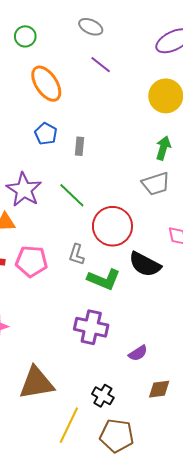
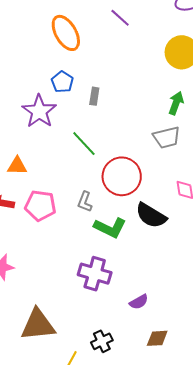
purple star: (24, 190) -> (39, 111), moved
black cross: (103, 396) -> (102, 341), turned 30

